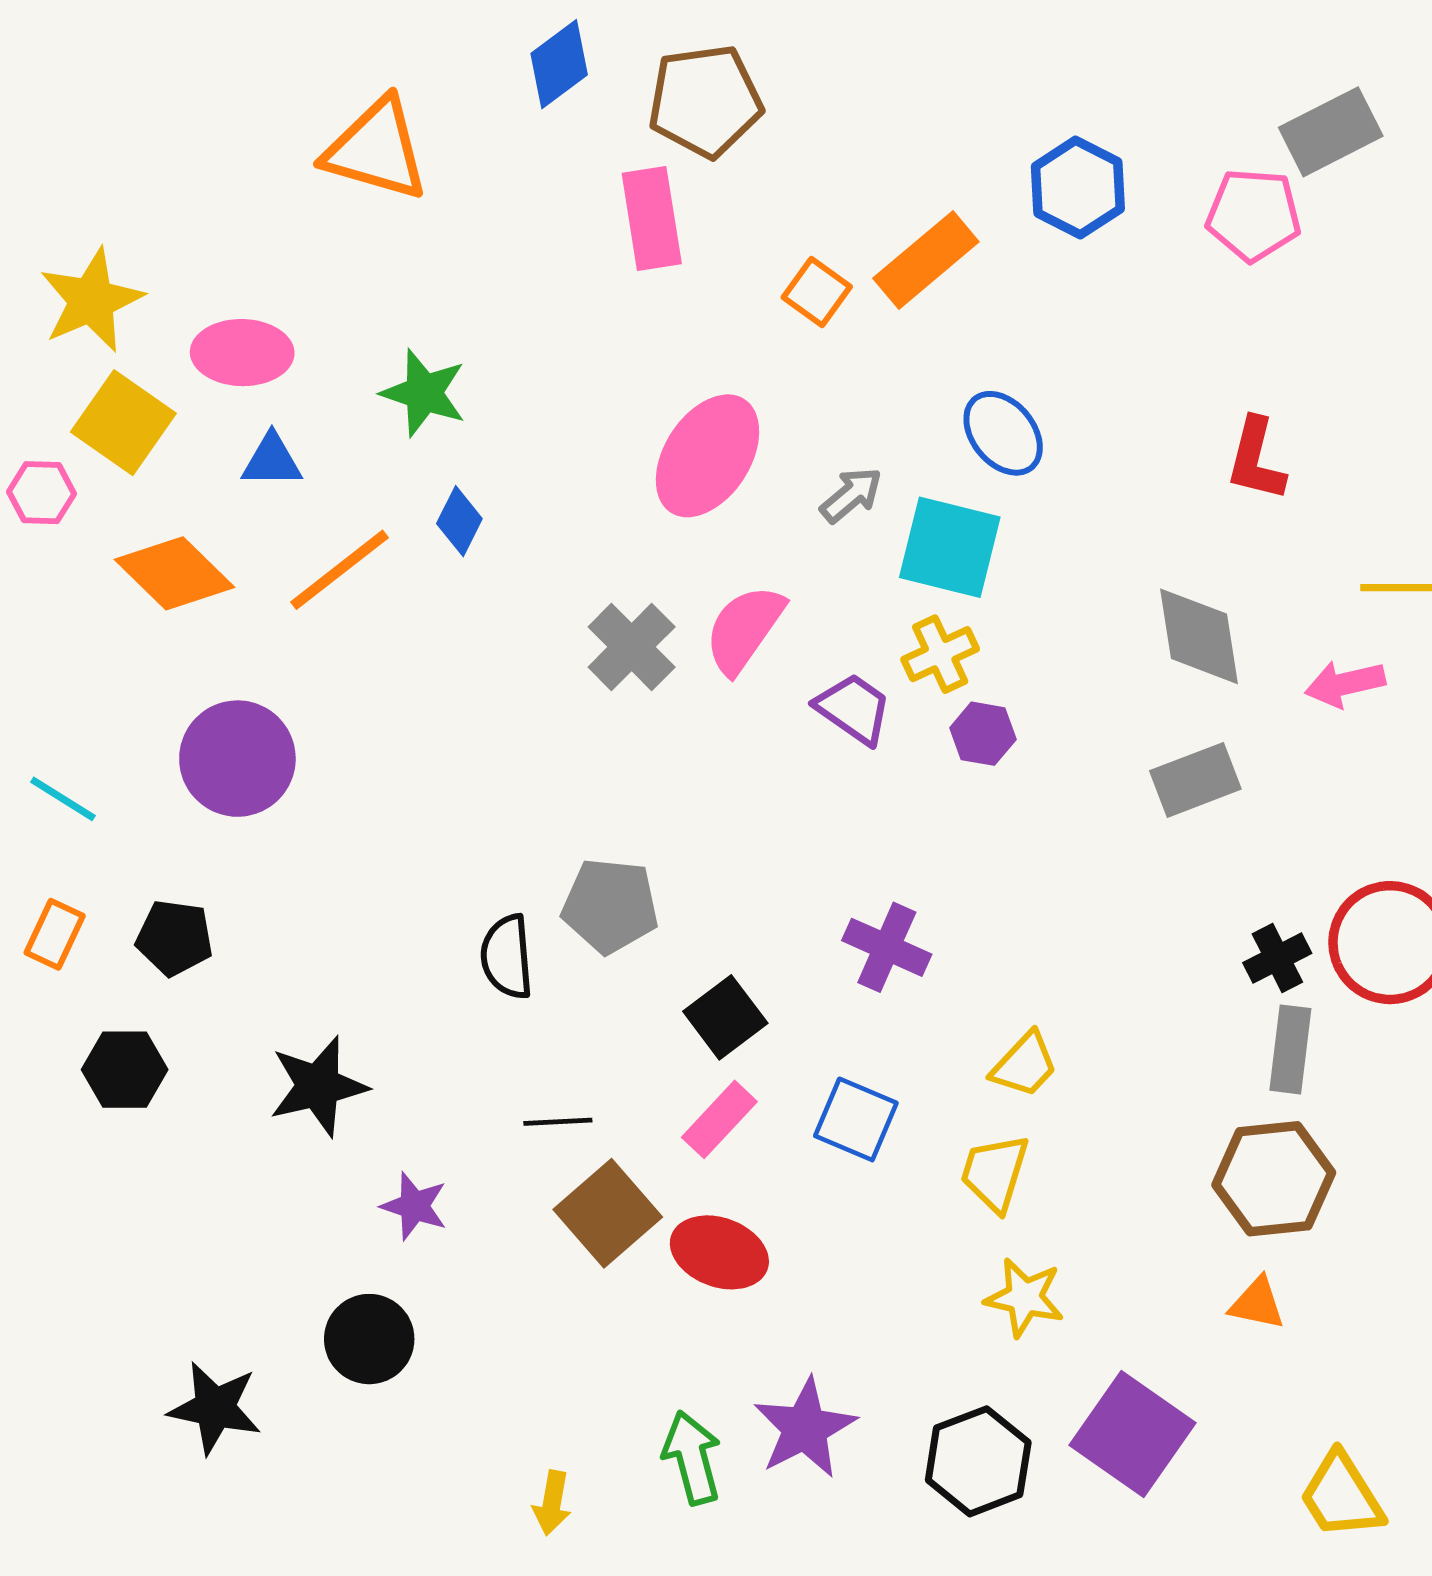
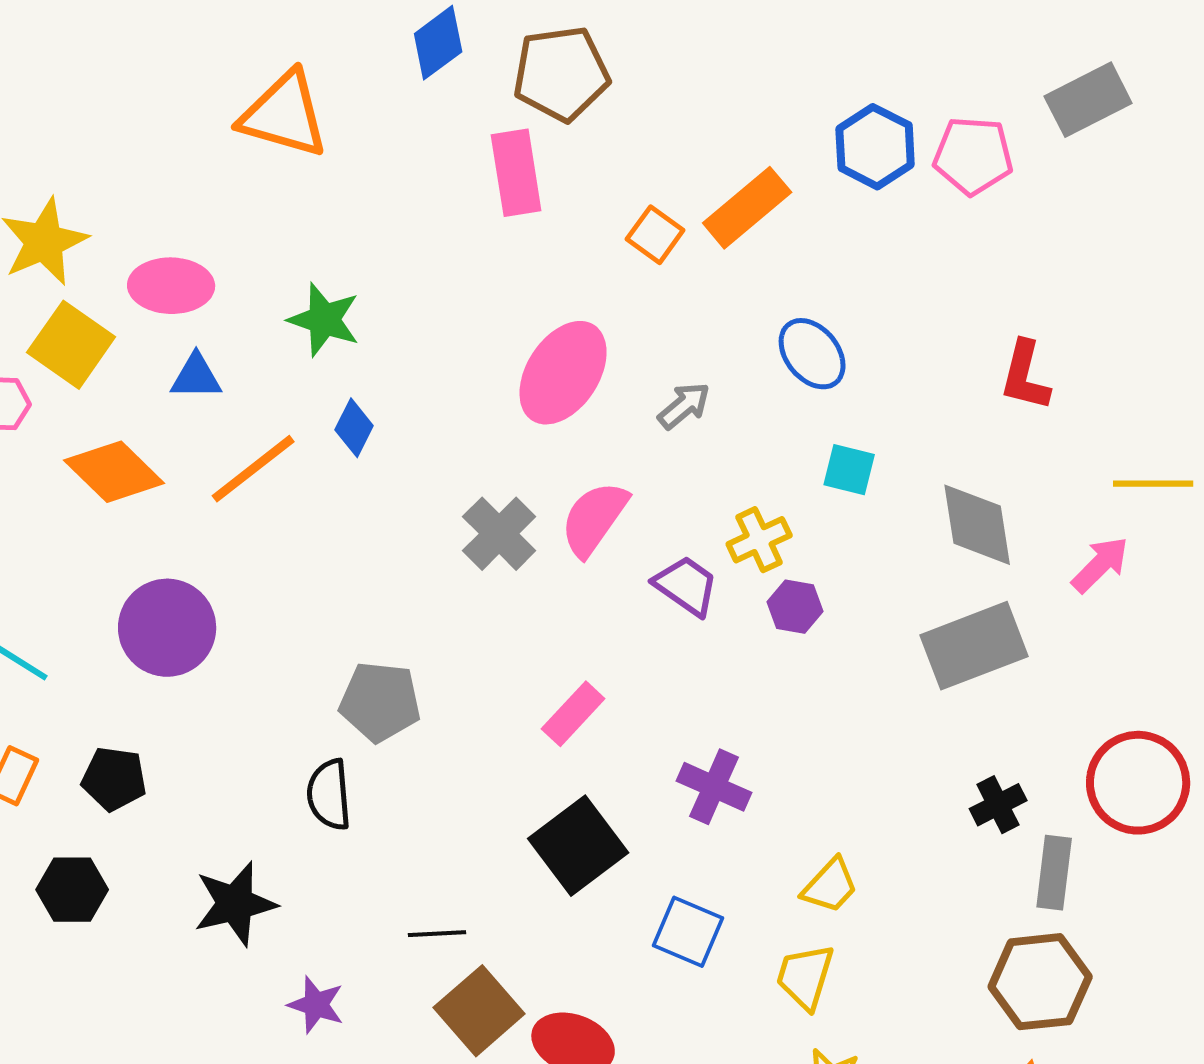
pink pentagon: (1254, 215) -> (973, 156), moved
cyan square: (950, 547) -> (849, 470), moved, size x0.6
pink arrow: (1345, 684) -> (1100, 565), turned 148
gray rectangle: (1195, 780) -> (974, 646), size x1.4
gray pentagon: (610, 906) -> (380, 702), moved
black semicircle: (507, 957) -> (329, 795), moved
black cross: (1277, 958) -> (998, 805), moved
black square: (725, 1017) -> (578, 846), size x1.4
pink rectangle: (719, 1119) -> (573, 714), moved

